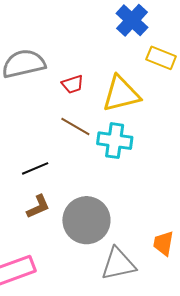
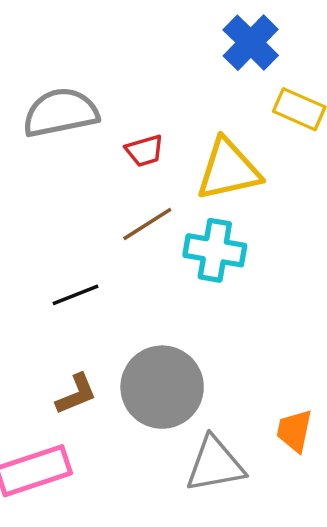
brown line: (75, 126) -> (147, 224), turned -64
brown L-shape: (38, 207) -> (76, 394), moved

